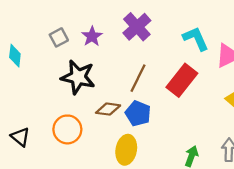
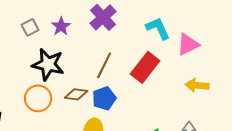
blue pentagon: (138, 113) -> (104, 98), turned 30
orange circle: (67, 129) -> (38, 98), moved

